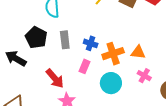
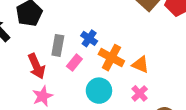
gray rectangle: (65, 40) -> (58, 45), moved
orange cross: (113, 54) -> (111, 58), turned 30

